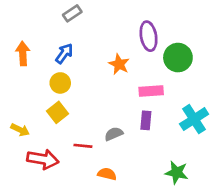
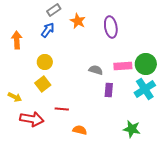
blue arrow: (64, 54) -> (48, 30), moved
green circle: (178, 58) -> (146, 64), moved
orange star: (119, 64) -> (78, 21), moved
pink rectangle: (151, 91) -> (123, 66), moved
gray semicircle: (114, 134) -> (96, 70), moved, turned 40

